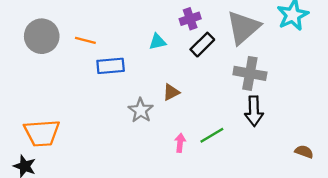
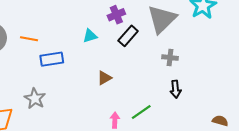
gray cross: (250, 73) -> (170, 58), size x0.6
gray star: (141, 110) -> (35, 99), moved
black arrow: (254, 111) -> (176, 89), size x0.7

